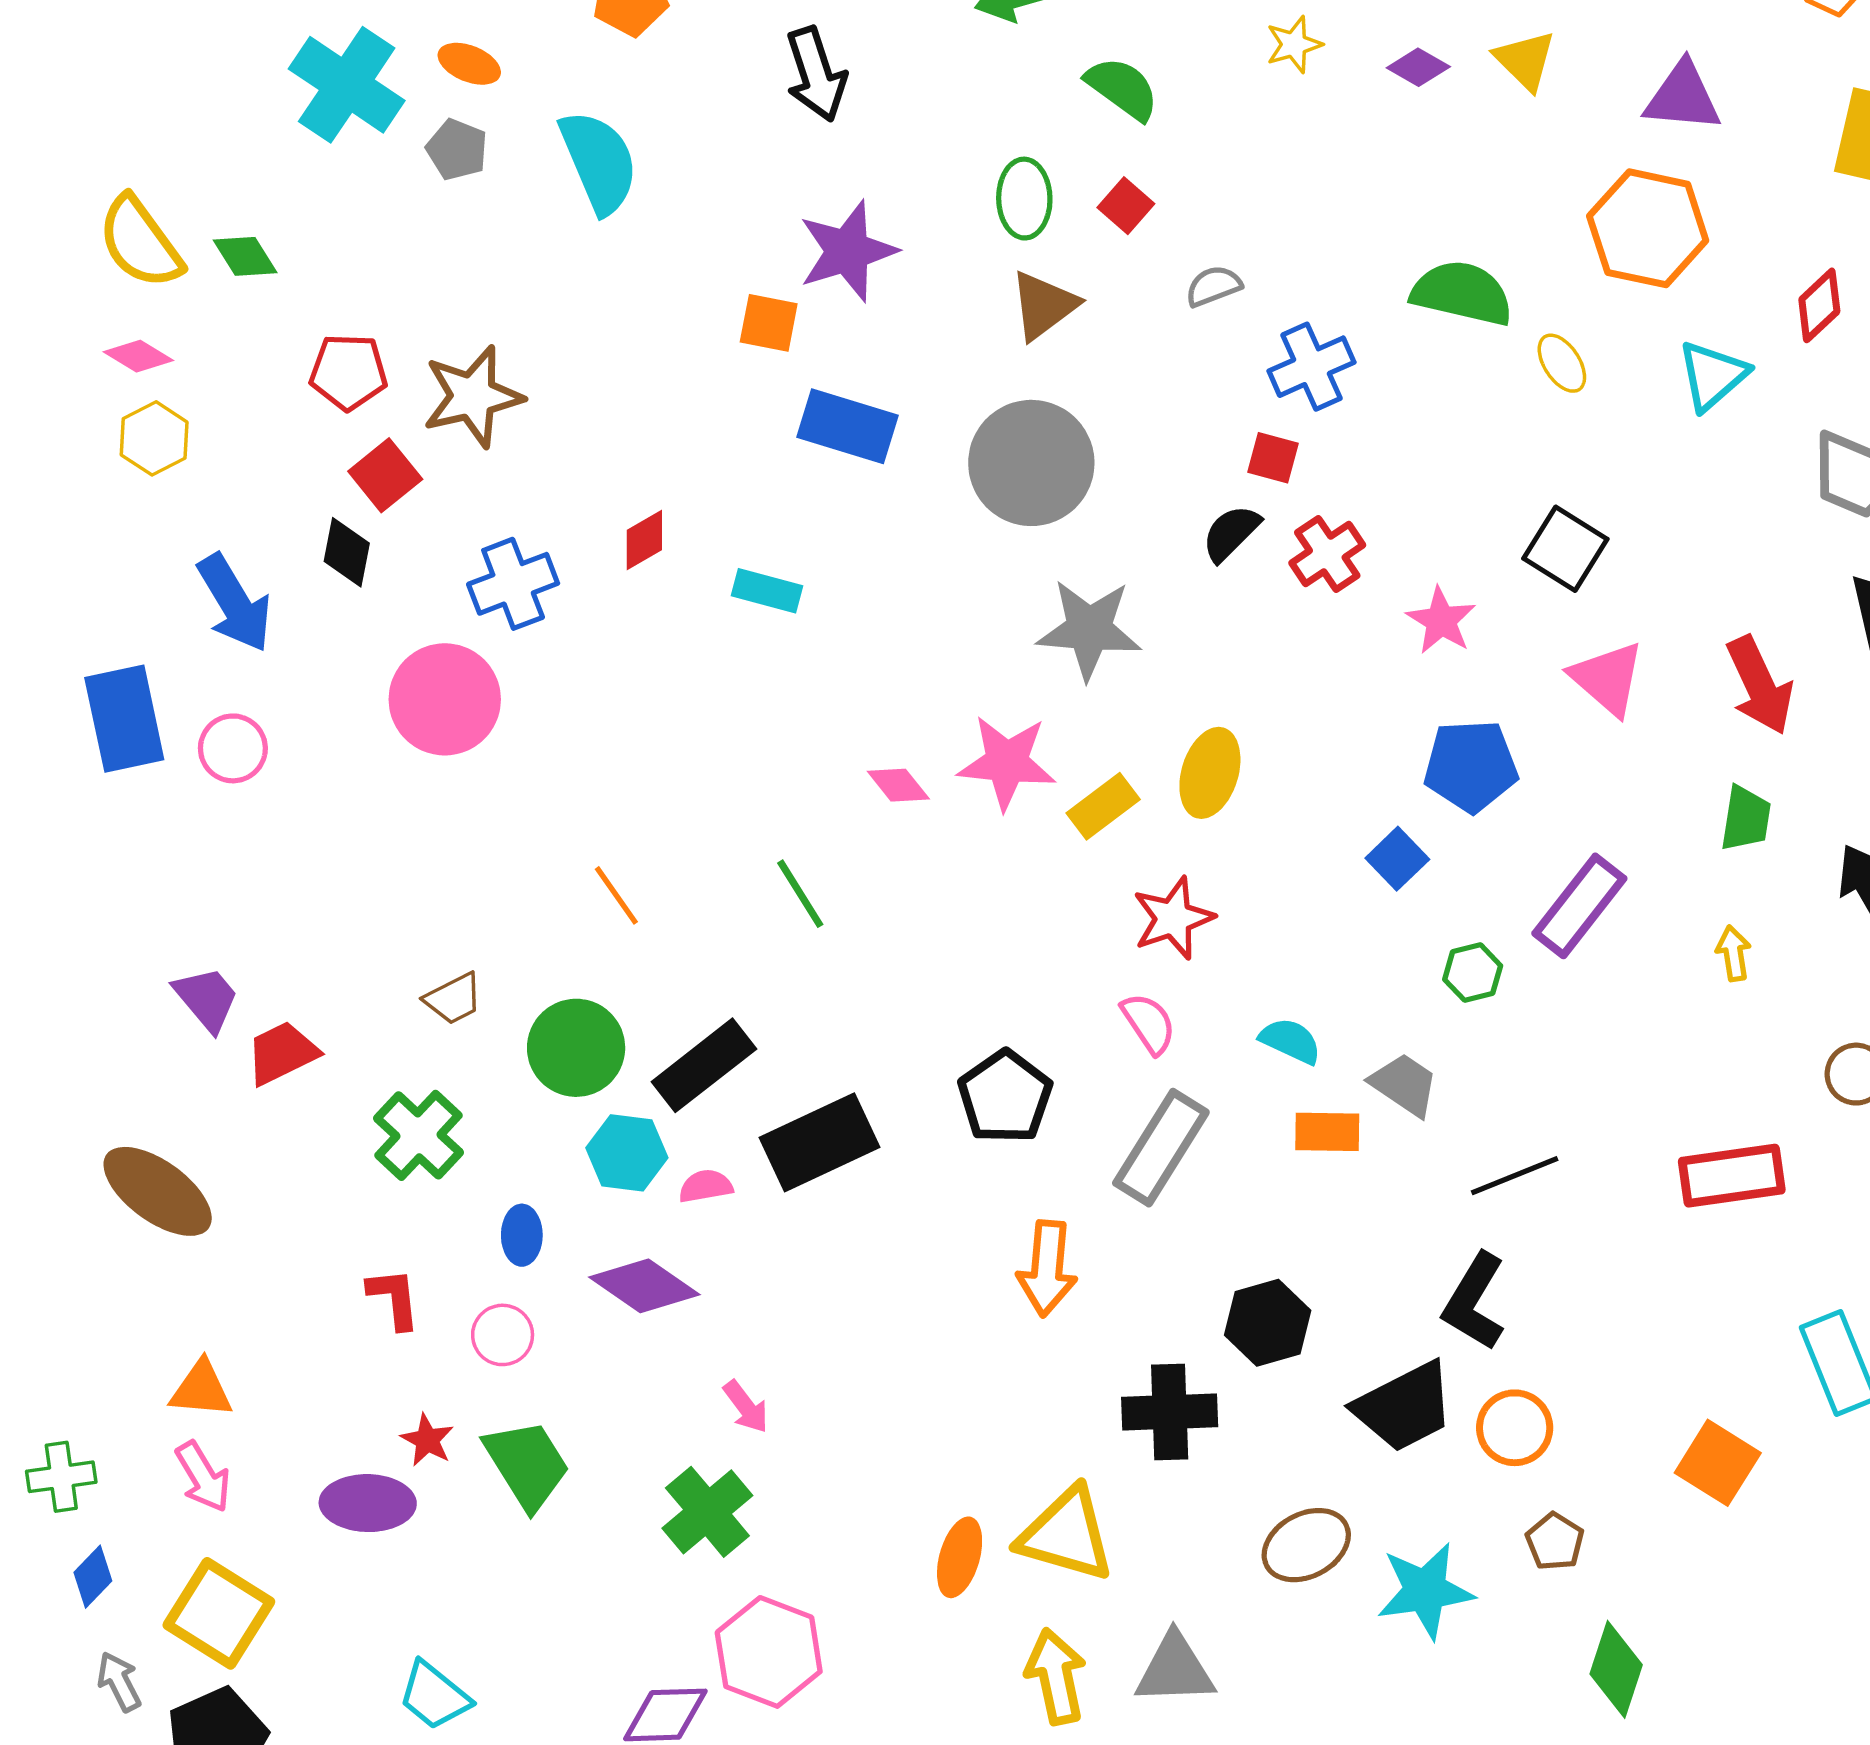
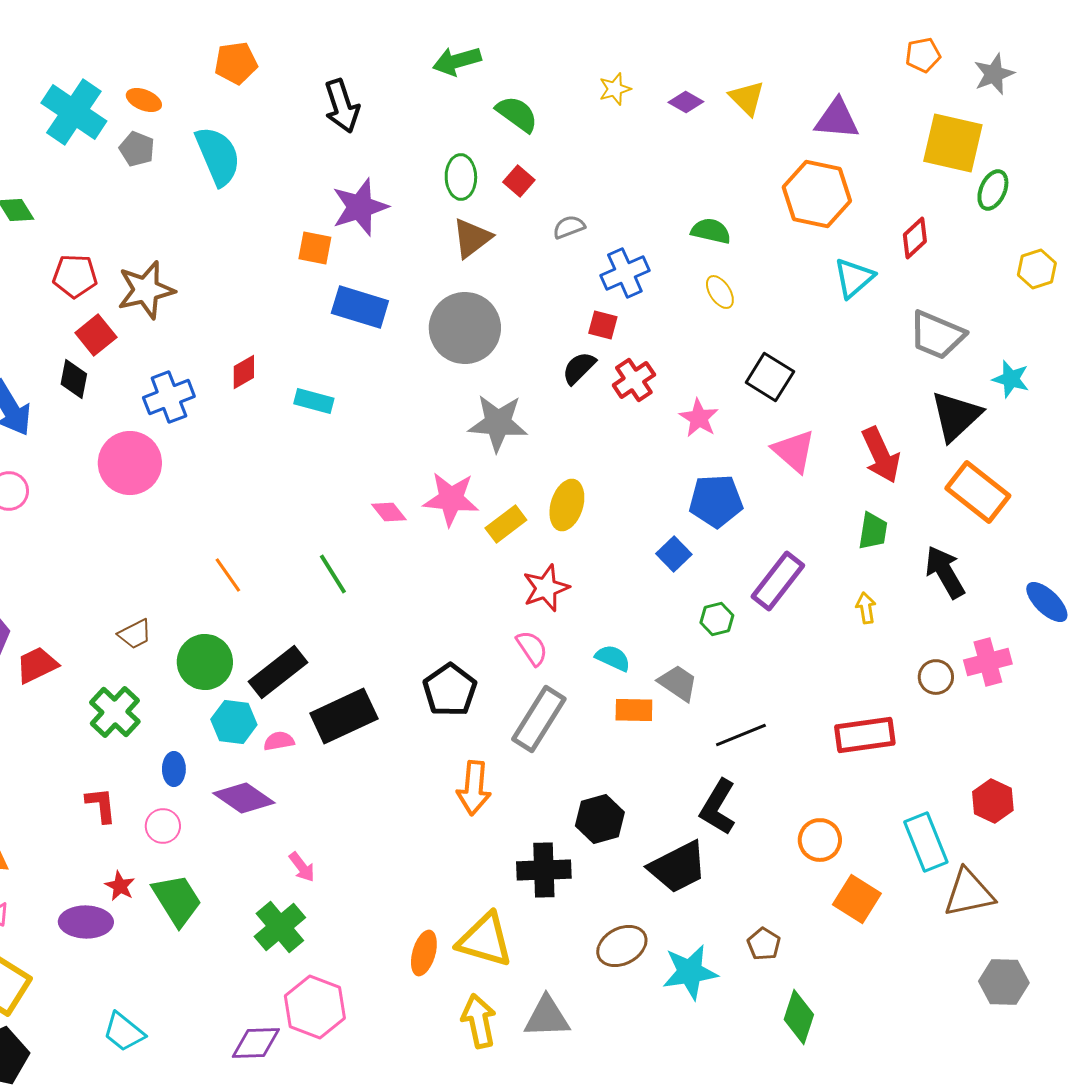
green semicircle: (1462, 293) -> (711, 231), size x0.7
yellow ellipse: (1562, 363) -> (720, 292), moved
orange circle: (1515, 1428) -> (820, 840), moved

